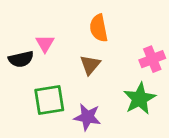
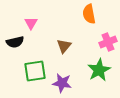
orange semicircle: (99, 28) -> (89, 14), moved
pink triangle: (45, 44) -> (31, 23), moved

